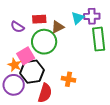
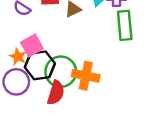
green circle: (44, 42) -> (61, 72), moved
orange cross: (68, 79) -> (86, 76), size x1.5

